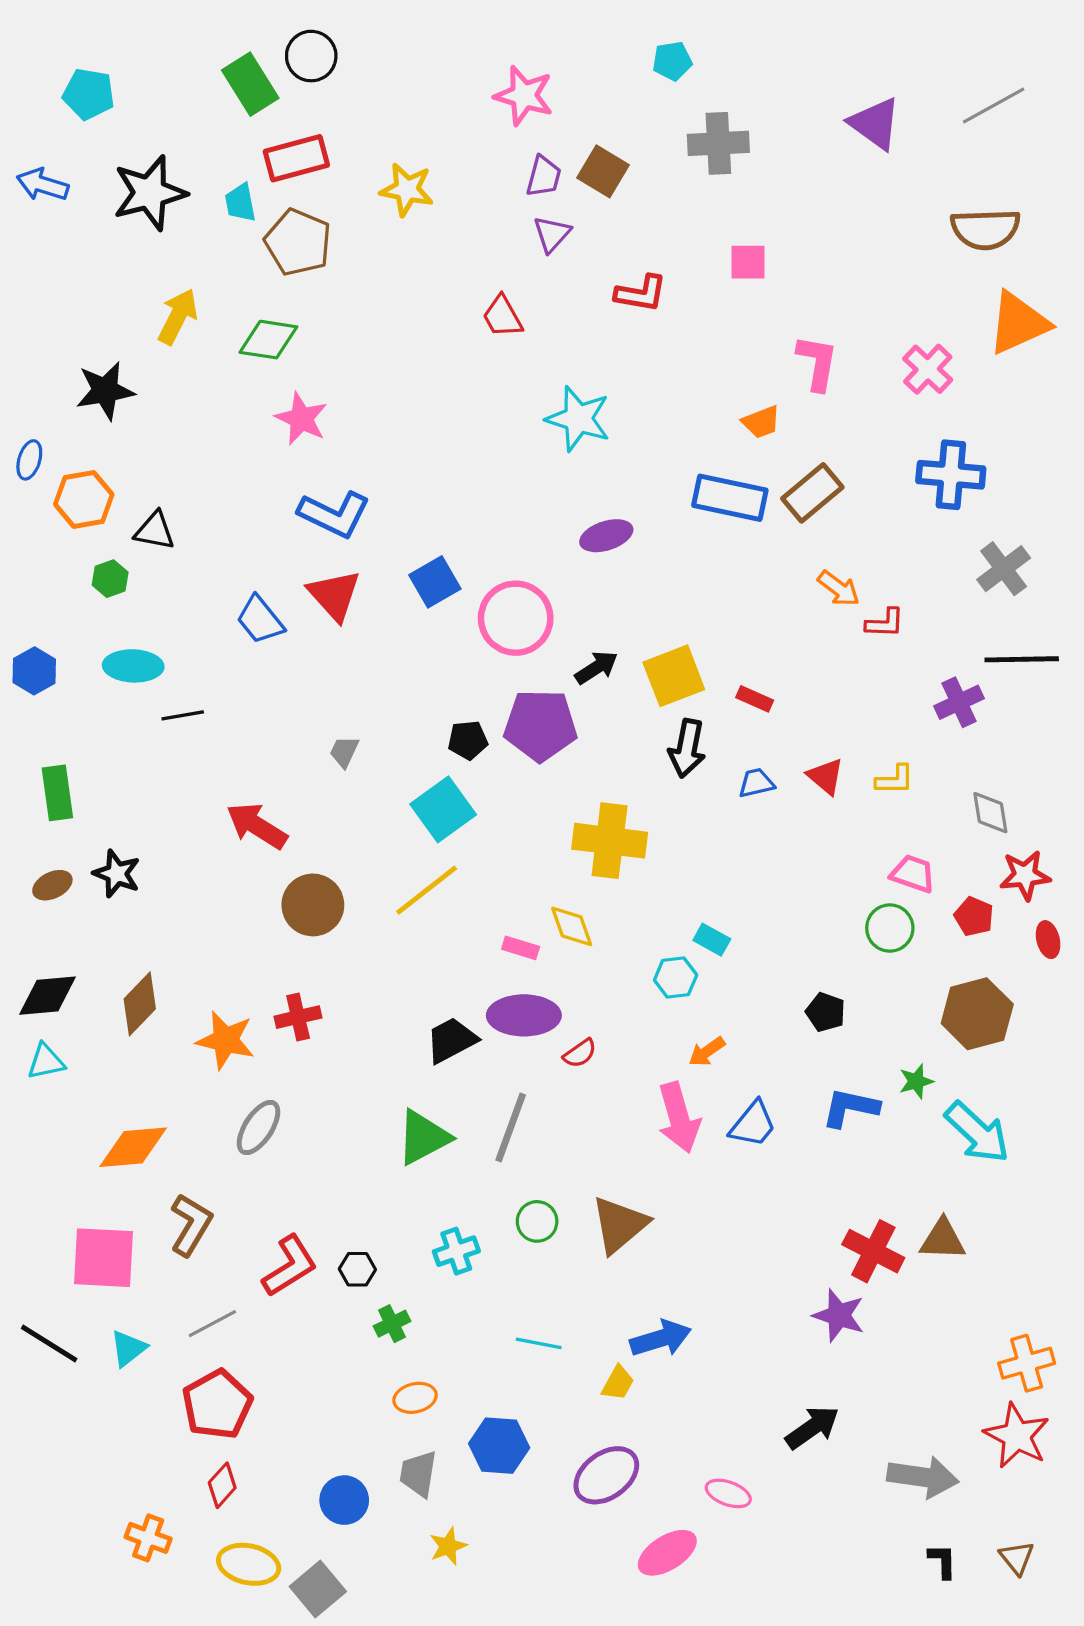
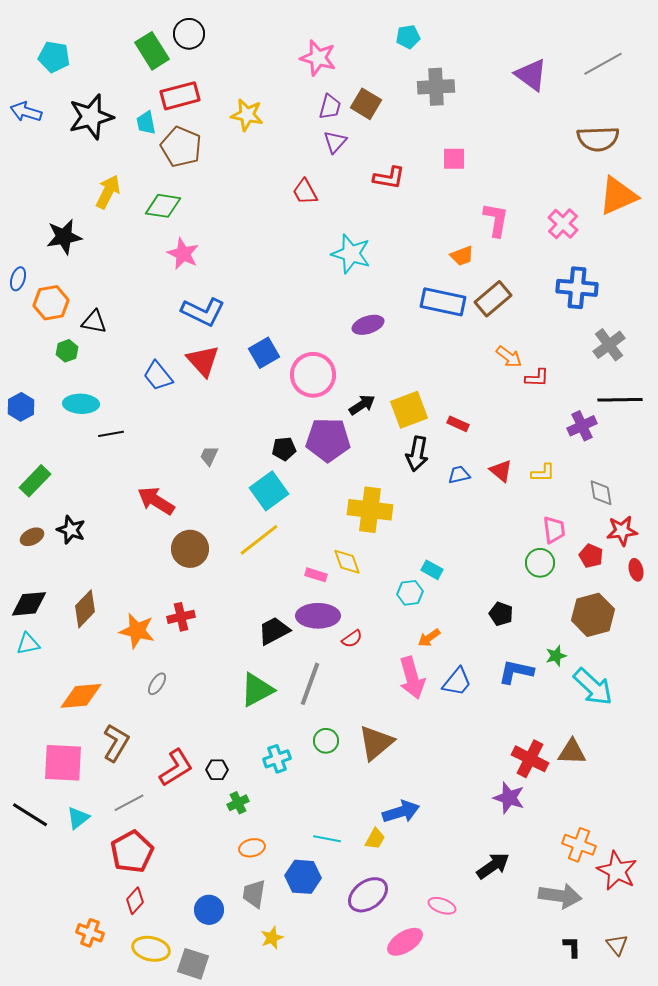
green rectangle: (57, 793) -> (35, 481), turned 52
pink trapezoid: (913, 874) -> (554, 530), turned 64
gray ellipse: (258, 1127) -> (157, 684), size x0.7
cyan line: (539, 1343) -> (327, 839), moved
orange cross: (1027, 1363) -> (579, 845), moved, turned 36
gray square: (318, 1589) -> (193, 964), turned -32

